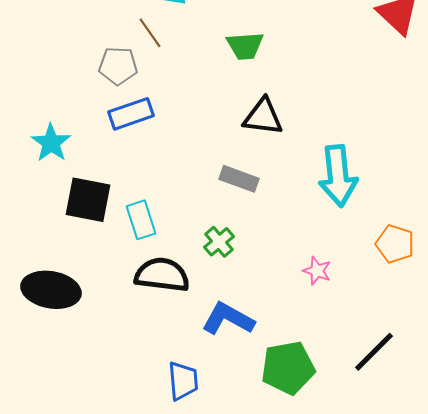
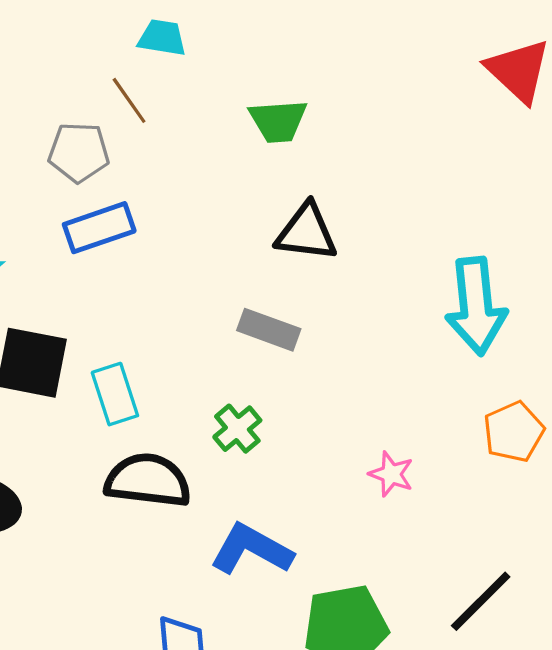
cyan arrow: (338, 176) -> (476, 306), moved
orange pentagon: (395, 244) -> (514, 432), turned 30

